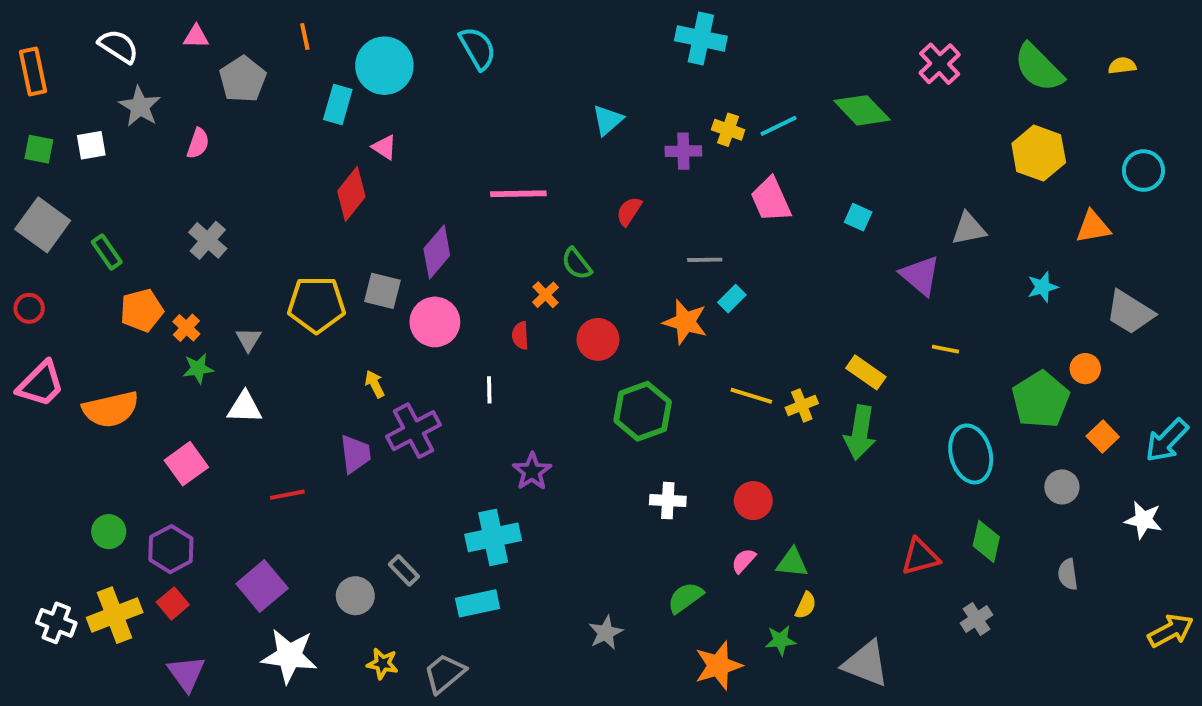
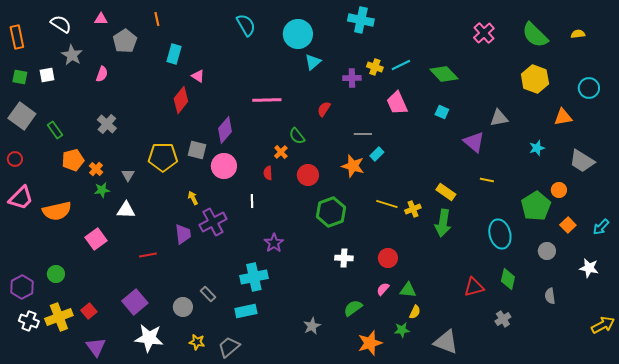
cyan circle: (384, 66) -> (298, 34), moved
green diamond: (862, 110) -> (444, 74), moved
cyan arrow: (1167, 440) -> (601, 227), size x0.7
purple hexagon: (171, 549) -> (22, 287), moved

